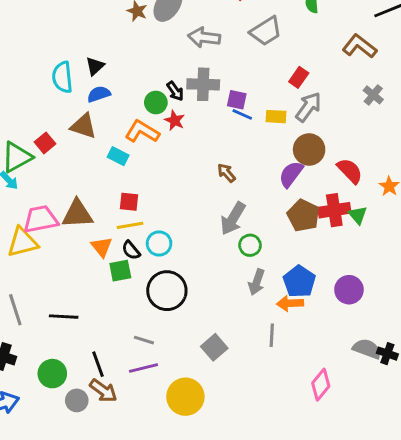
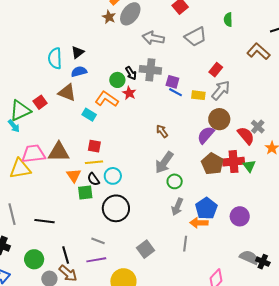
gray cross: (373, 95) -> (258, 127), moved

